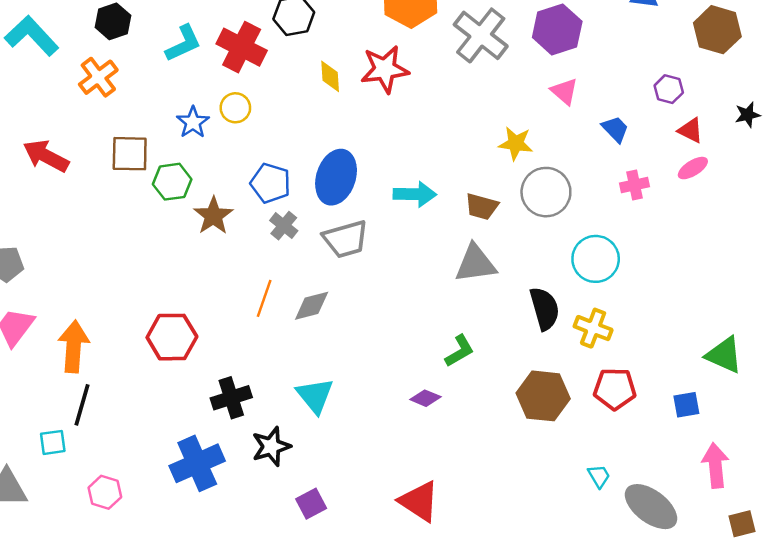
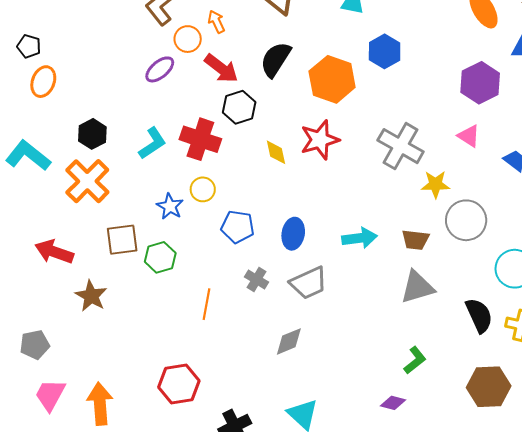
purple hexagon: (557, 29) -> (480, 83), moved
gray cross: (481, 35) -> (401, 146), moved
orange cross: (98, 77) -> (87, 181), size x1.4
blue ellipse: (336, 177) -> (293, 234), size x0.7
blue pentagon: (270, 183) -> (238, 227), moved
brown star: (213, 216) -> (91, 296), moved
orange line: (264, 298) -> (207, 304), moved

